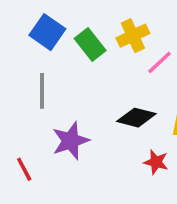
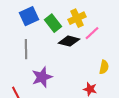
blue square: (47, 32) -> (29, 16), turned 30
black diamond: (136, 118) -> (69, 41), moved

